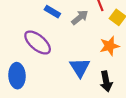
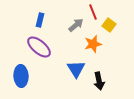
blue rectangle: (52, 12) -> (40, 20), moved, turned 72
orange star: (110, 46) -> (93, 44), moved

